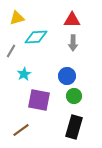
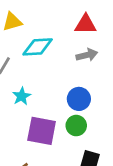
gray arrow: (73, 43) -> (87, 55), turned -105
green circle: (74, 96) -> (76, 126), moved

